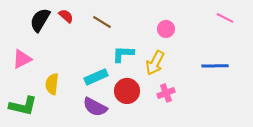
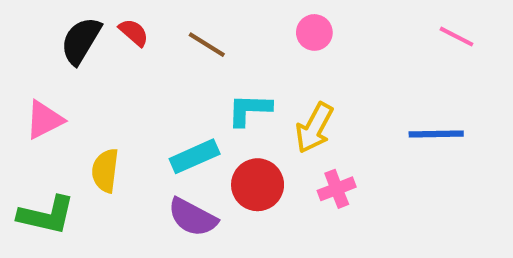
pink circle: (166, 29) -> (314, 32), moved

